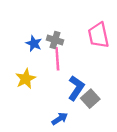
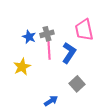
gray cross: (55, 40) -> (47, 34), turned -32
blue L-shape: (76, 88) -> (69, 53), moved

